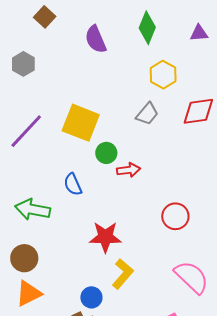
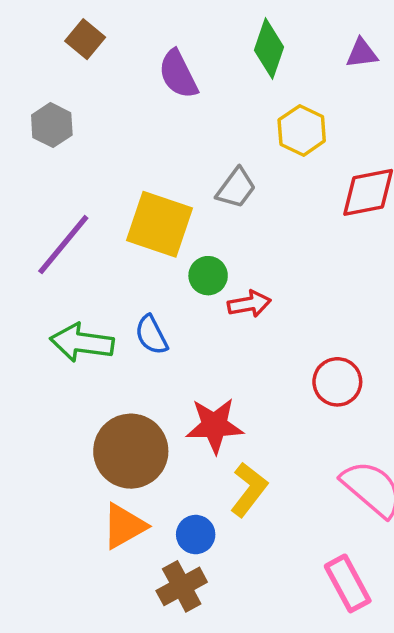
gray trapezoid: (147, 114) -> (236, 188), moved
green arrow: (33, 210) -> (82, 343), moved
brown circle: (24, 258) -> (131, 451), moved, size x1.5
orange triangle: (29, 293) -> (124, 526), moved

